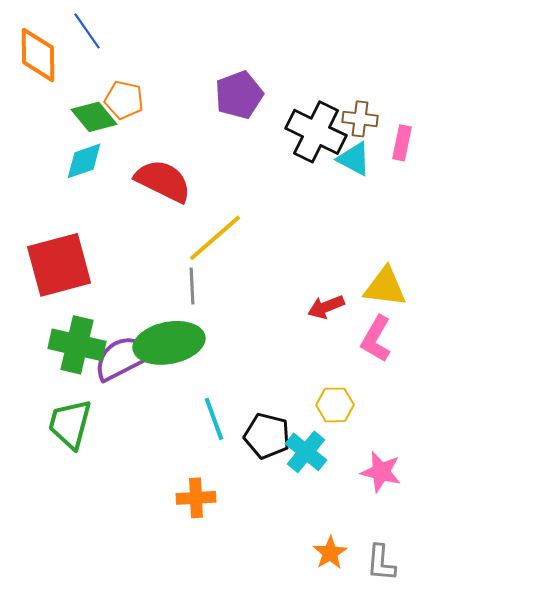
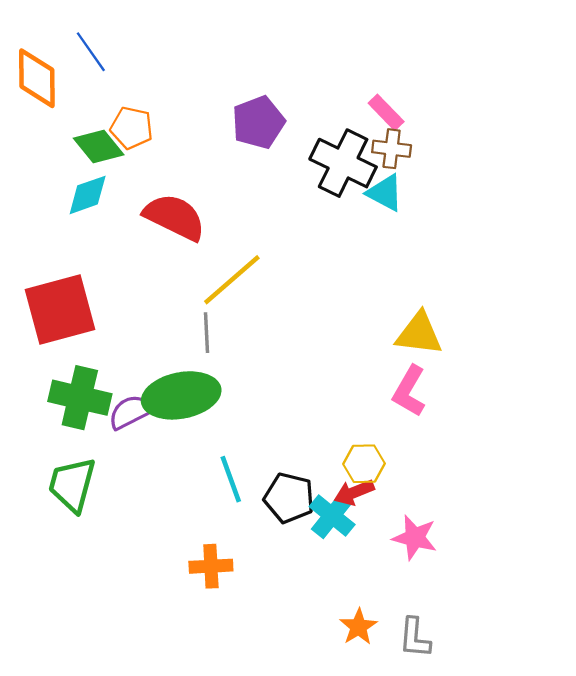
pink rectangle: (402, 143) -> (386, 112), moved, turned -56
red arrow: (326, 307) -> (354, 492), moved
purple semicircle: (123, 358) -> (131, 412), size x0.7

